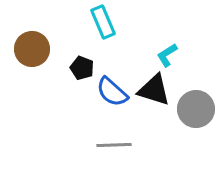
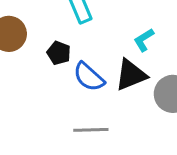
black triangle: (154, 90) -> (131, 75), turned -39

